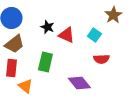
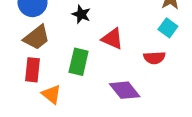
red triangle: (66, 35) -> (112, 39), moved
cyan square: (94, 35) -> (168, 28), moved

